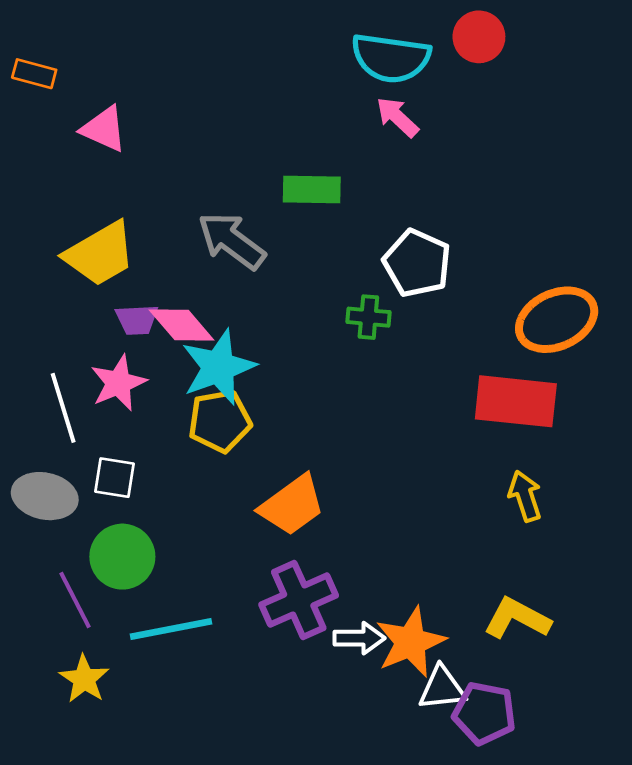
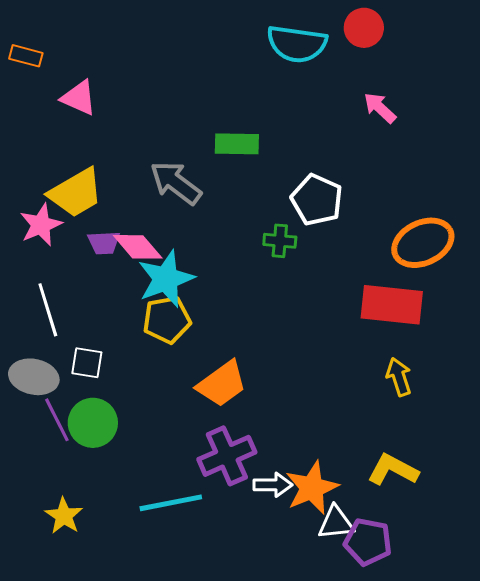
pink arrow: (397, 117) -> (380, 108), moved
pink star: (118, 383) -> (41, 225), moved
purple line: (75, 600) -> (57, 420), moved
cyan line: (171, 629) -> (171, 503), moved

